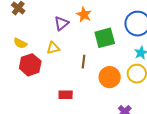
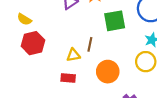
yellow triangle: (53, 48) -> (73, 55), moved
orange circle: (110, 77) -> (108, 72), moved

